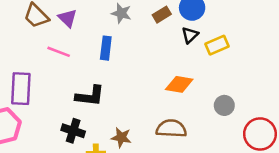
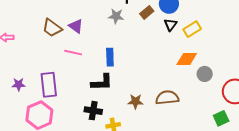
blue rectangle: (106, 48) -> (110, 57), moved
orange diamond: (179, 84) -> (187, 59), moved
brown star: (121, 137) -> (135, 101), moved

